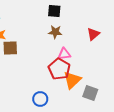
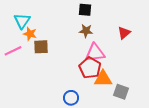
pink triangle: (64, 54) -> (95, 53), size x1.5
orange triangle: (72, 80) -> (103, 79), turned 42

